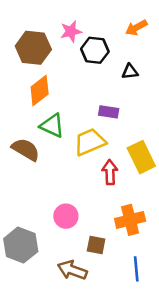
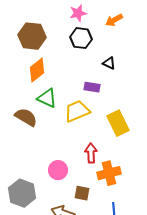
pink star: (71, 31) -> (78, 13), moved
black triangle: (130, 72) -> (109, 63), moved, turned 32
red arrow: (110, 172) -> (91, 153), moved

